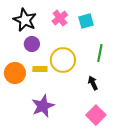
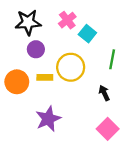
black star: (25, 20) -> (28, 22), turned -30
cyan square: (86, 21) -> (87, 34), moved, turned -35

